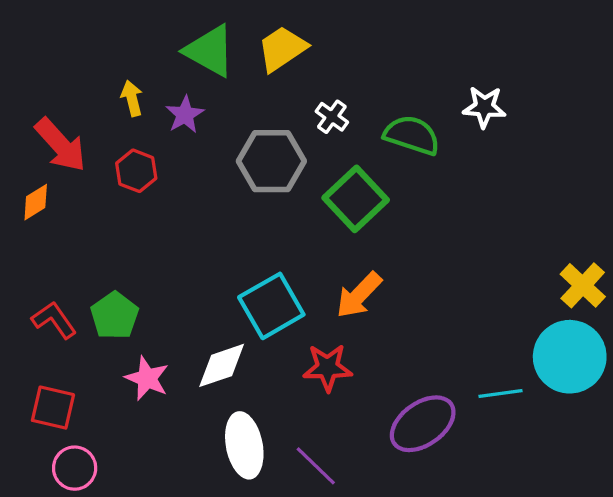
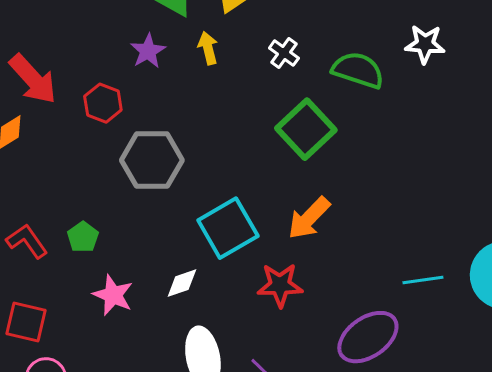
yellow arrow: (132, 98) -> (208, 48), moved
gray hexagon: (271, 161) -> (152, 160), moved
green pentagon: (115, 316) -> (83, 237), size x0.7
white diamond: (222, 365) -> (182, 283), size x0.7
cyan line: (501, 393) -> (423, 280), moved

